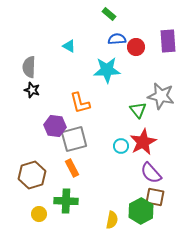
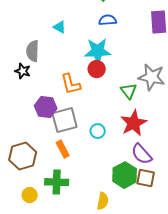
red circle: (136, 47) -> (97, 69), moved
gray semicircle: (29, 67) -> (33, 51), moved
cyan circle: (121, 146) -> (98, 131), moved
green hexagon: (141, 211) -> (125, 175), moved

